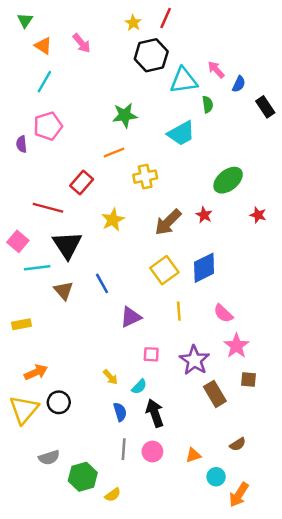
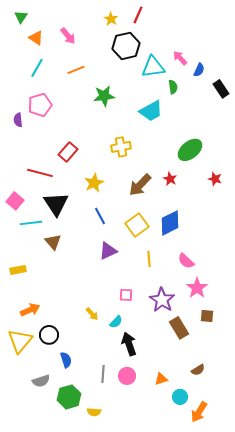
orange line: (114, 153) -> (76, 70), moved
blue line: (102, 283) -> (100, 216), moved
purple triangle: (131, 317) -> (108, 251), moved
blue semicircle: (120, 412) -> (66, 360), moved
yellow semicircle: (113, 495) -> (94, 412), turned 40

